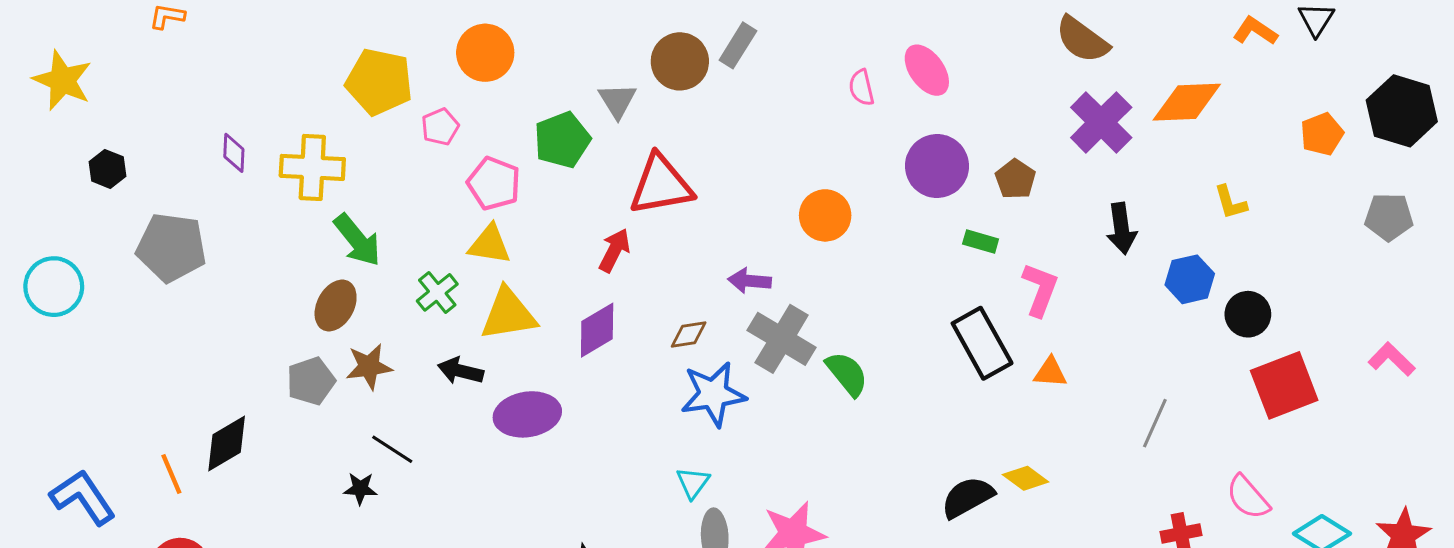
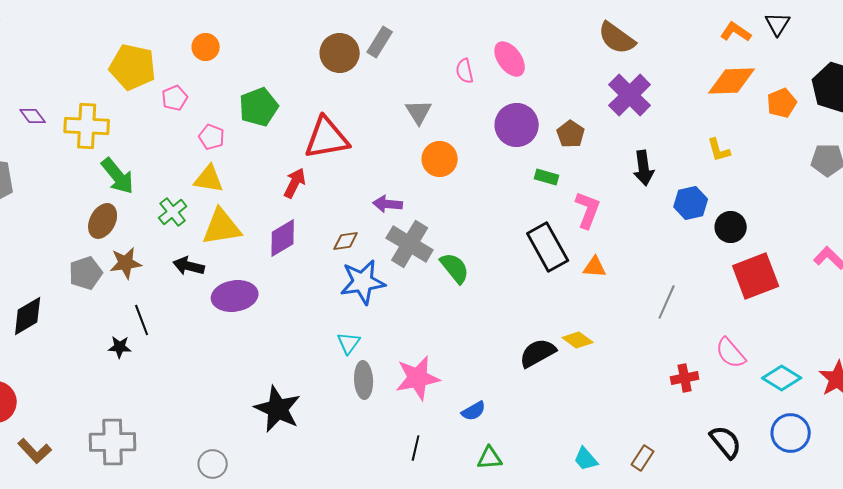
orange circle: (485, 53) -> (206, 47), size x0.7
gray triangle: (617, 101) -> (419, 112), moved
orange diamond: (1187, 102) -> (732, 81), moved
purple diamond: (234, 153) -> (33, 116), turned -40
pink pentagon: (494, 183) -> (212, 137), size x0.7
black line: (392, 449) -> (142, 320), turned 36

